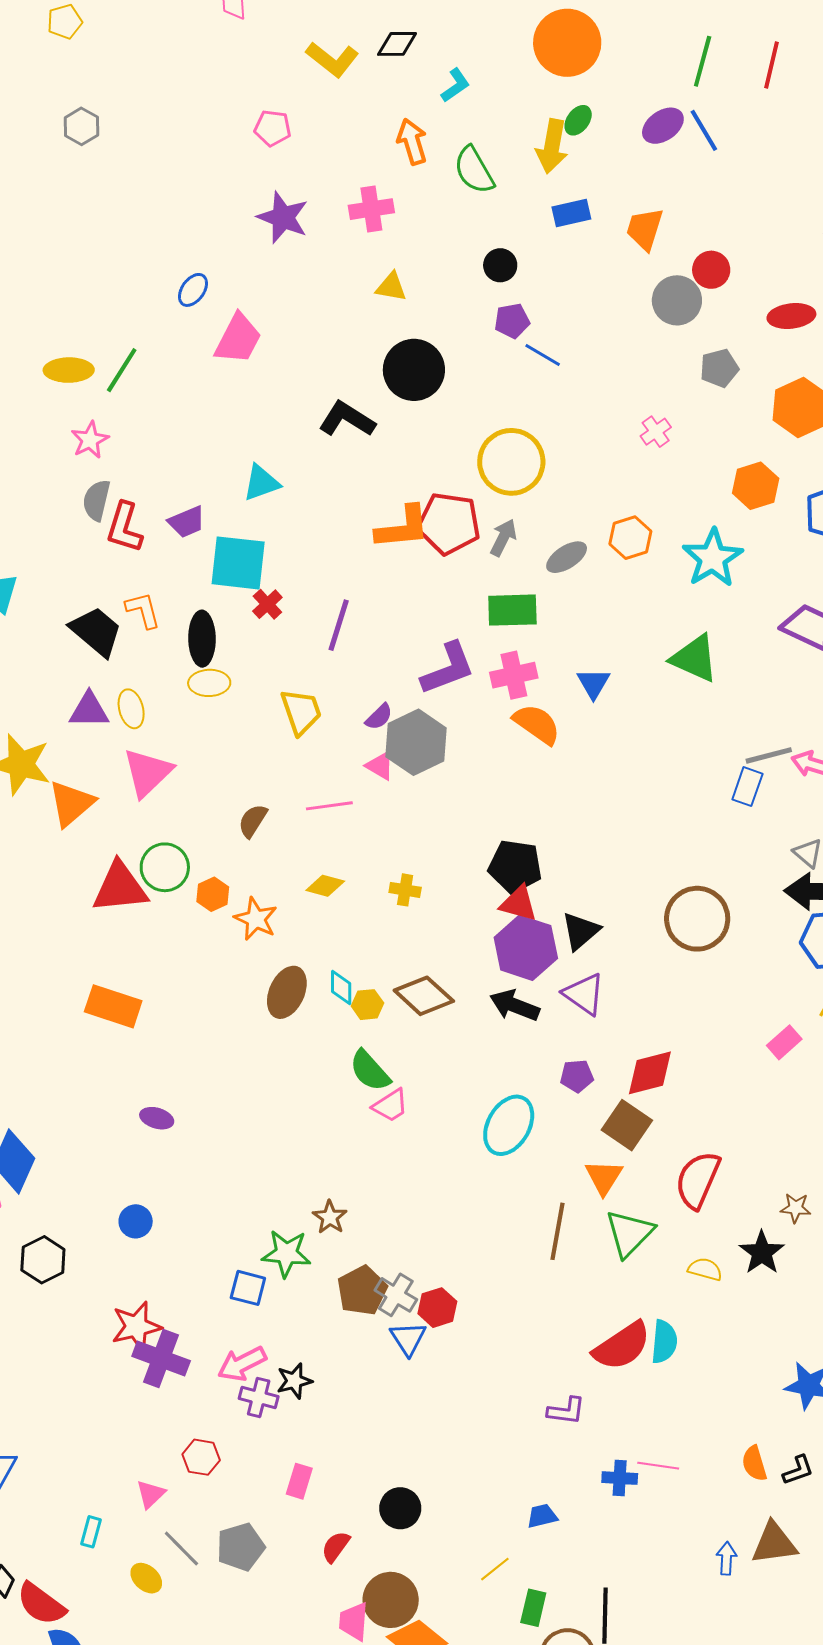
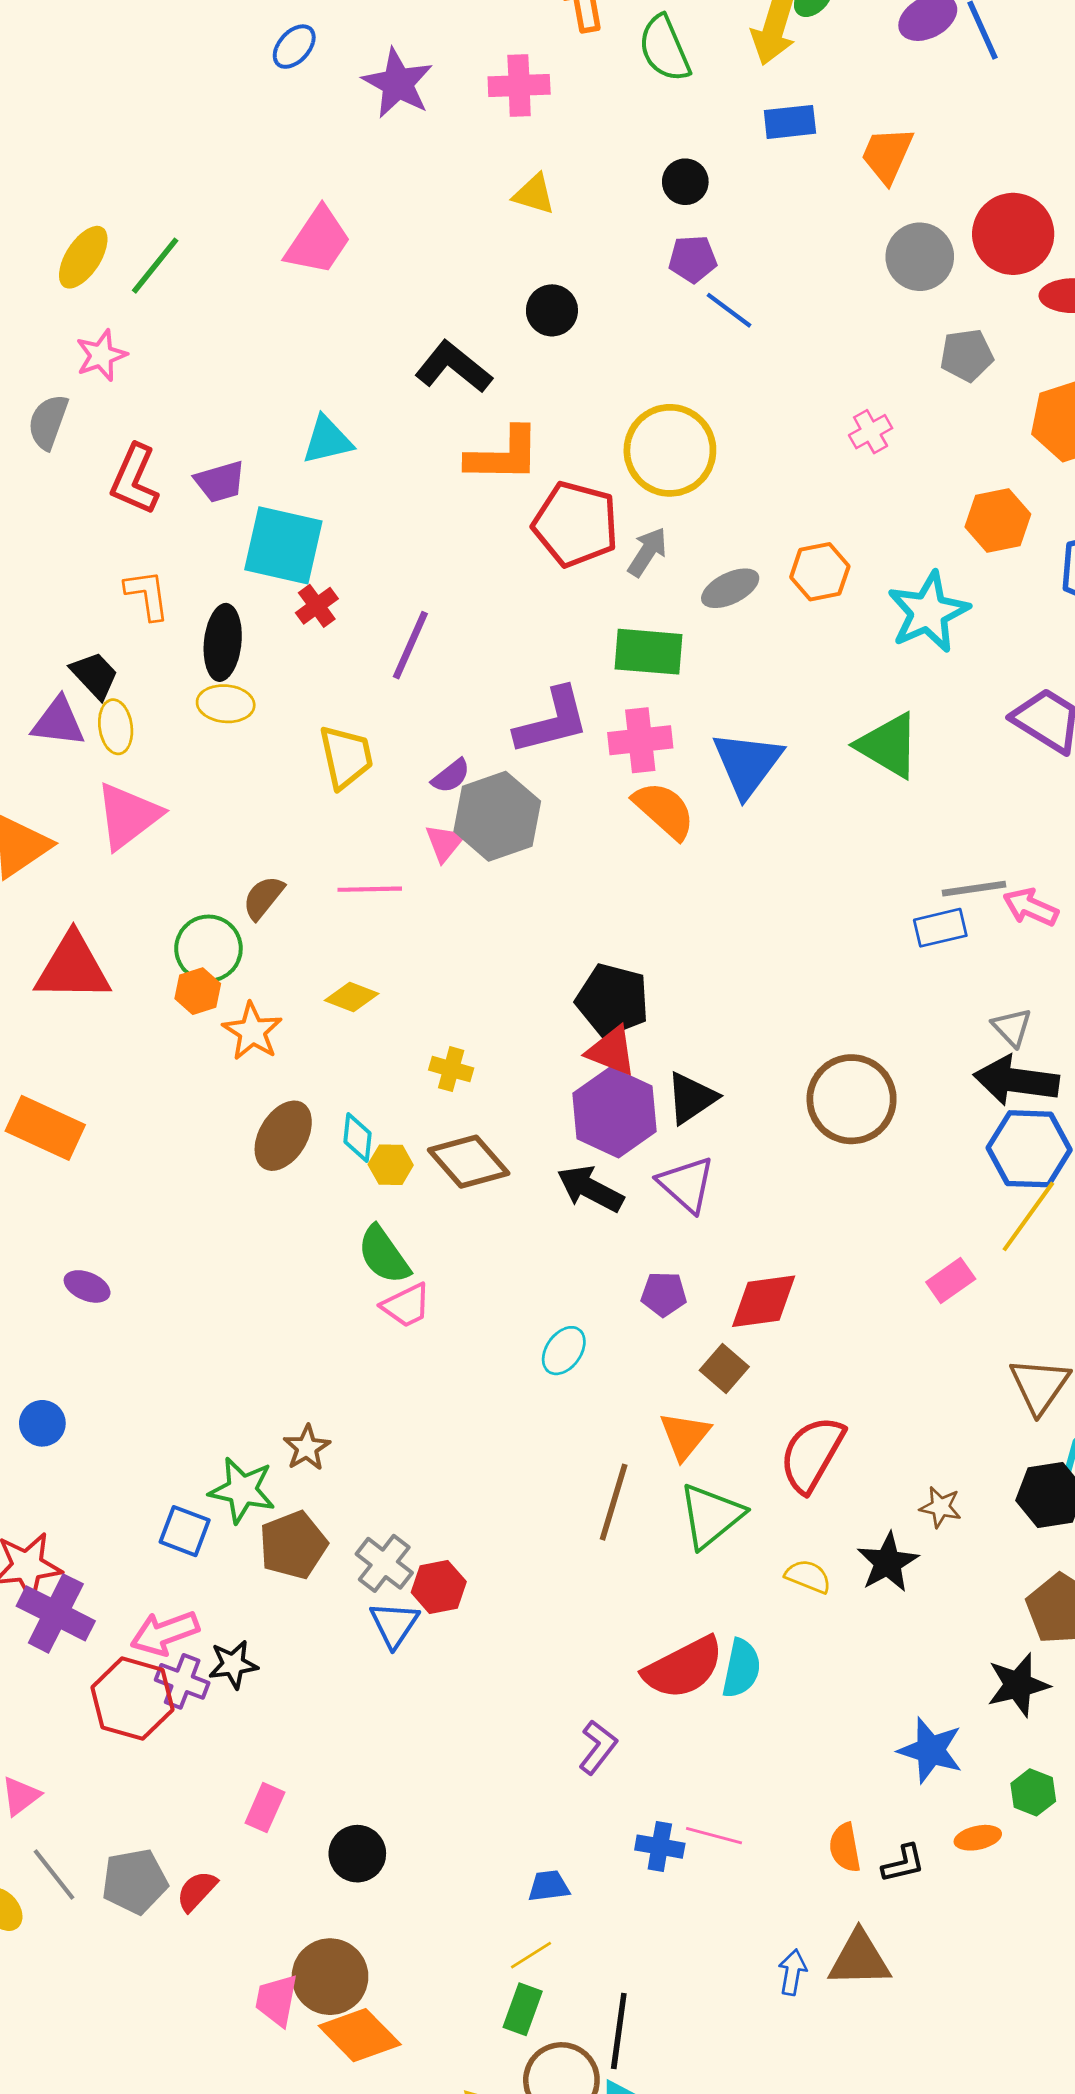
red circle: (711, 270) -> (1013, 234), moved, size x1.6
blue ellipse: (193, 290) -> (294, 47), moved
yellow ellipse: (69, 370) -> (83, 257), turned -63
black circle: (414, 370) -> (552, 310), size x0.6
gray semicircle: (96, 500) -> (48, 422), moved
orange L-shape: (403, 528) -> (503, 455), moved
black trapezoid: (96, 631) -> (95, 675), moved, size x0.7
blue triangle: (594, 683) -> (747, 764), size x1.6
pink triangle: (380, 766) -> (445, 843), turned 32
blue rectangle: (747, 787) -> (940, 928), turned 51
green circle: (165, 867) -> (208, 949), moved
yellow cross: (405, 890) -> (451, 1069), moved
cyan ellipse: (509, 1125) -> (564, 1351), size x0.6
brown square: (627, 1125) -> (724, 1368), size x0.7
brown pentagon: (362, 1291) -> (293, 1545), moved
purple L-shape: (566, 1411) -> (598, 1747), turned -66
red hexagon: (201, 1457) -> (132, 1699), moved, size x1.6
pink rectangle: (299, 1481) -> (265, 1808), moved
red semicircle: (336, 1547) -> (197, 1891), moved
yellow line: (495, 1569) -> (531, 1955), moved

